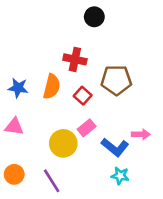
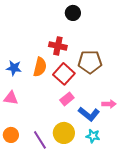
red square: (83, 96) -> (64, 74), size x1.5
yellow circle: (63, 143) -> (64, 133), moved

